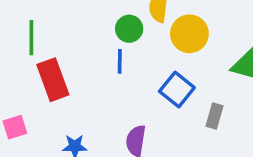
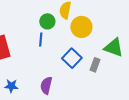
gray rectangle: (215, 116) -> (95, 65), moved

